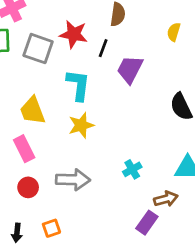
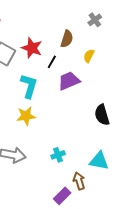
yellow semicircle: (174, 32) -> (89, 56), moved
purple trapezoid: (130, 69) -> (69, 81), turned 30
brown arrow: (166, 199) -> (79, 181), turned -102

